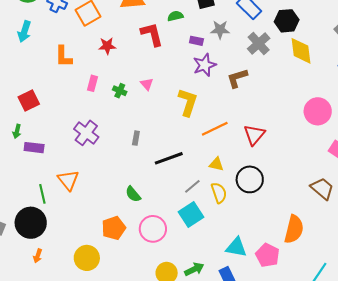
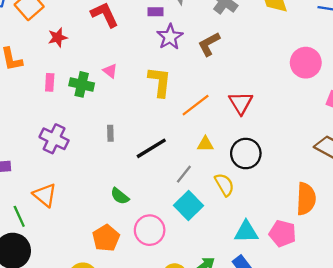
green cross: (120, 91) -> (82, 84), size x1.5
yellow semicircle: (219, 193) -> (224, 185), moved

